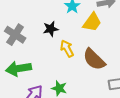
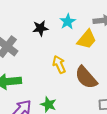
black star: (51, 29) -> (40, 28), moved

